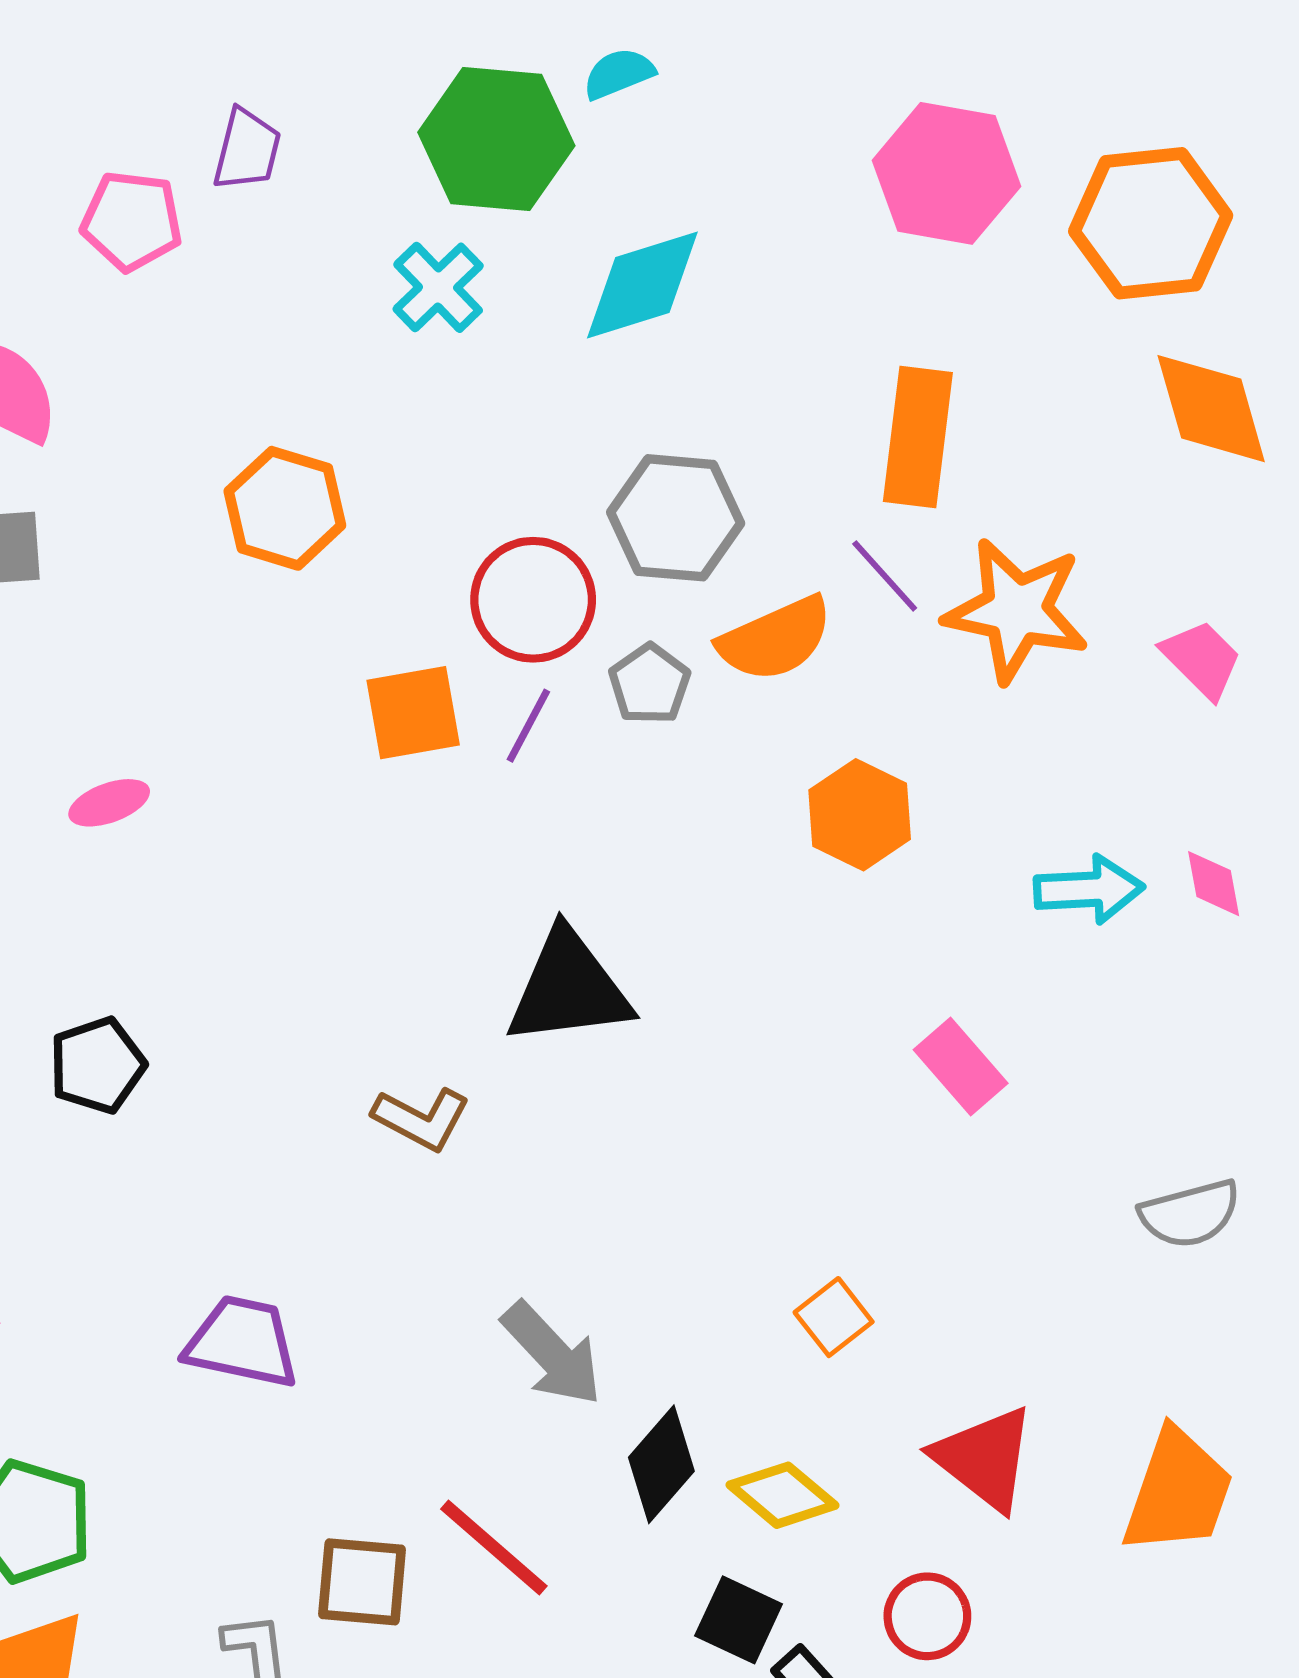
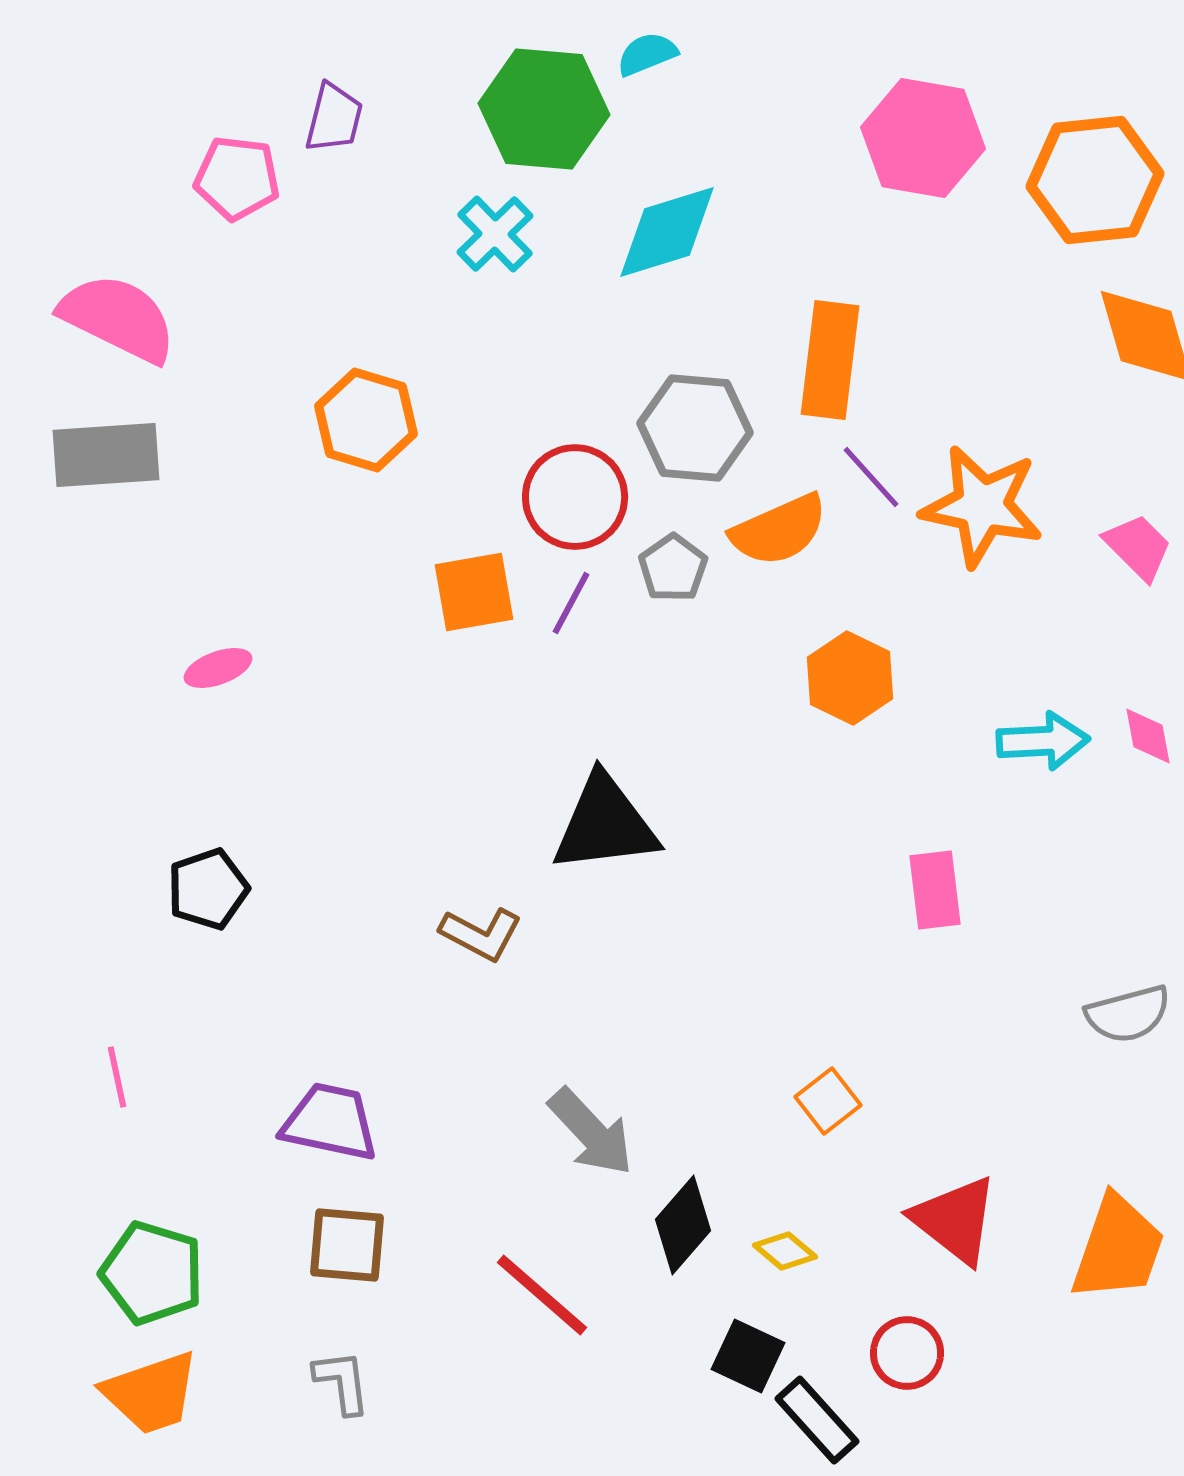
orange rectangle: (918, 437) -> (830, 360), moved
pink rectangle: (961, 1066) -> (935, 890), turned 34
yellow diamond: (783, 1495) -> (785, 1251), size x0.7
brown square: (362, 1582) -> (347, 1245), moved

